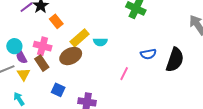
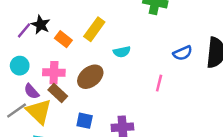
yellow rectangle: (80, 38) -> (94, 29), moved
cyan circle: (14, 46) -> (20, 66), moved
yellow triangle: (24, 74) -> (39, 111), size x1.6

